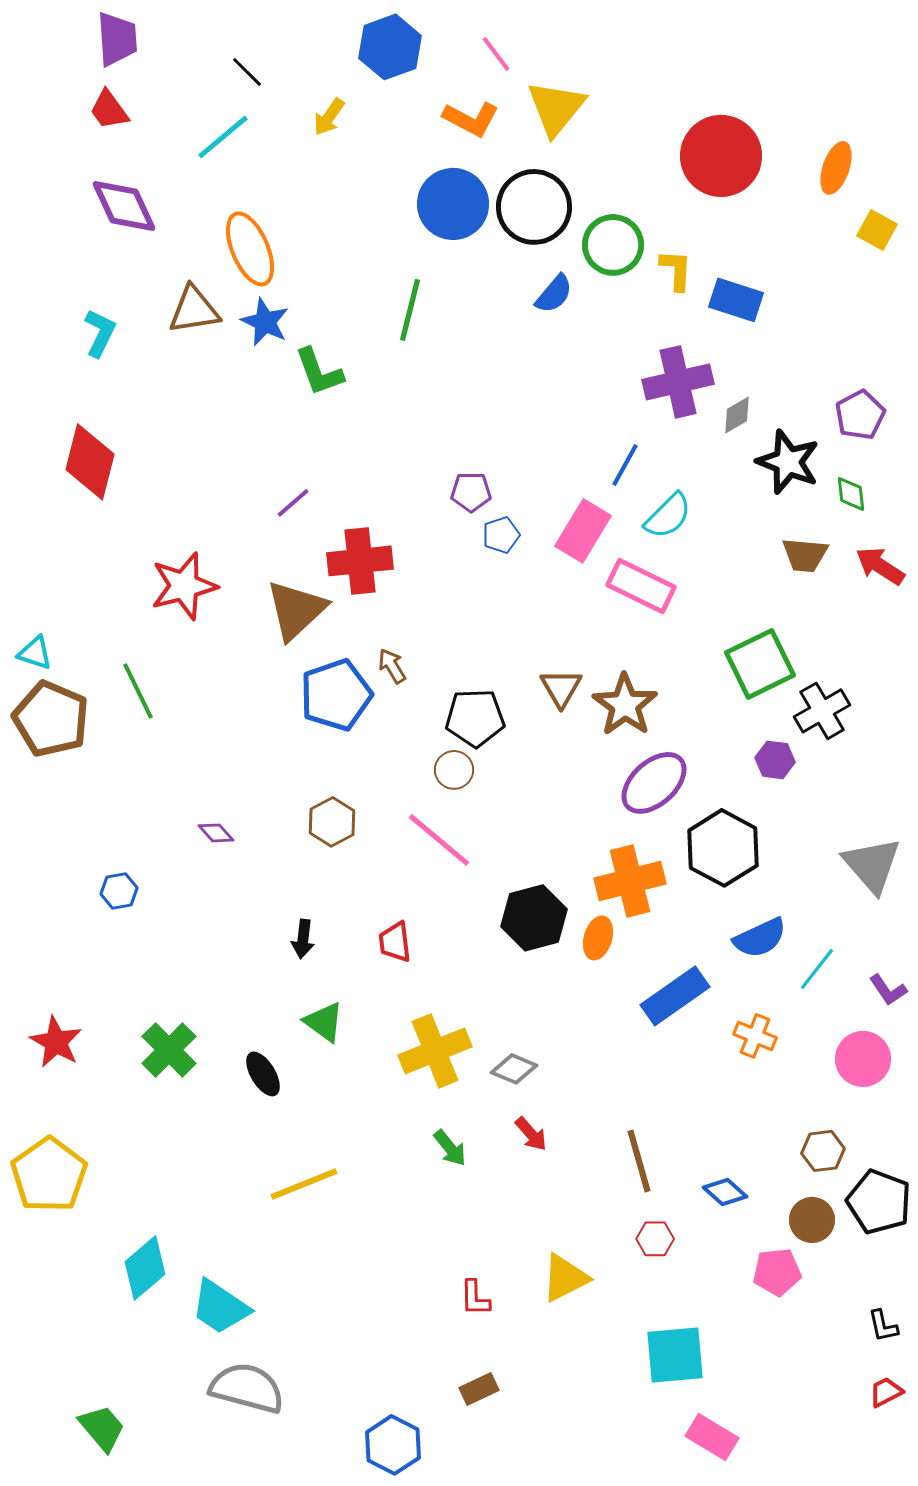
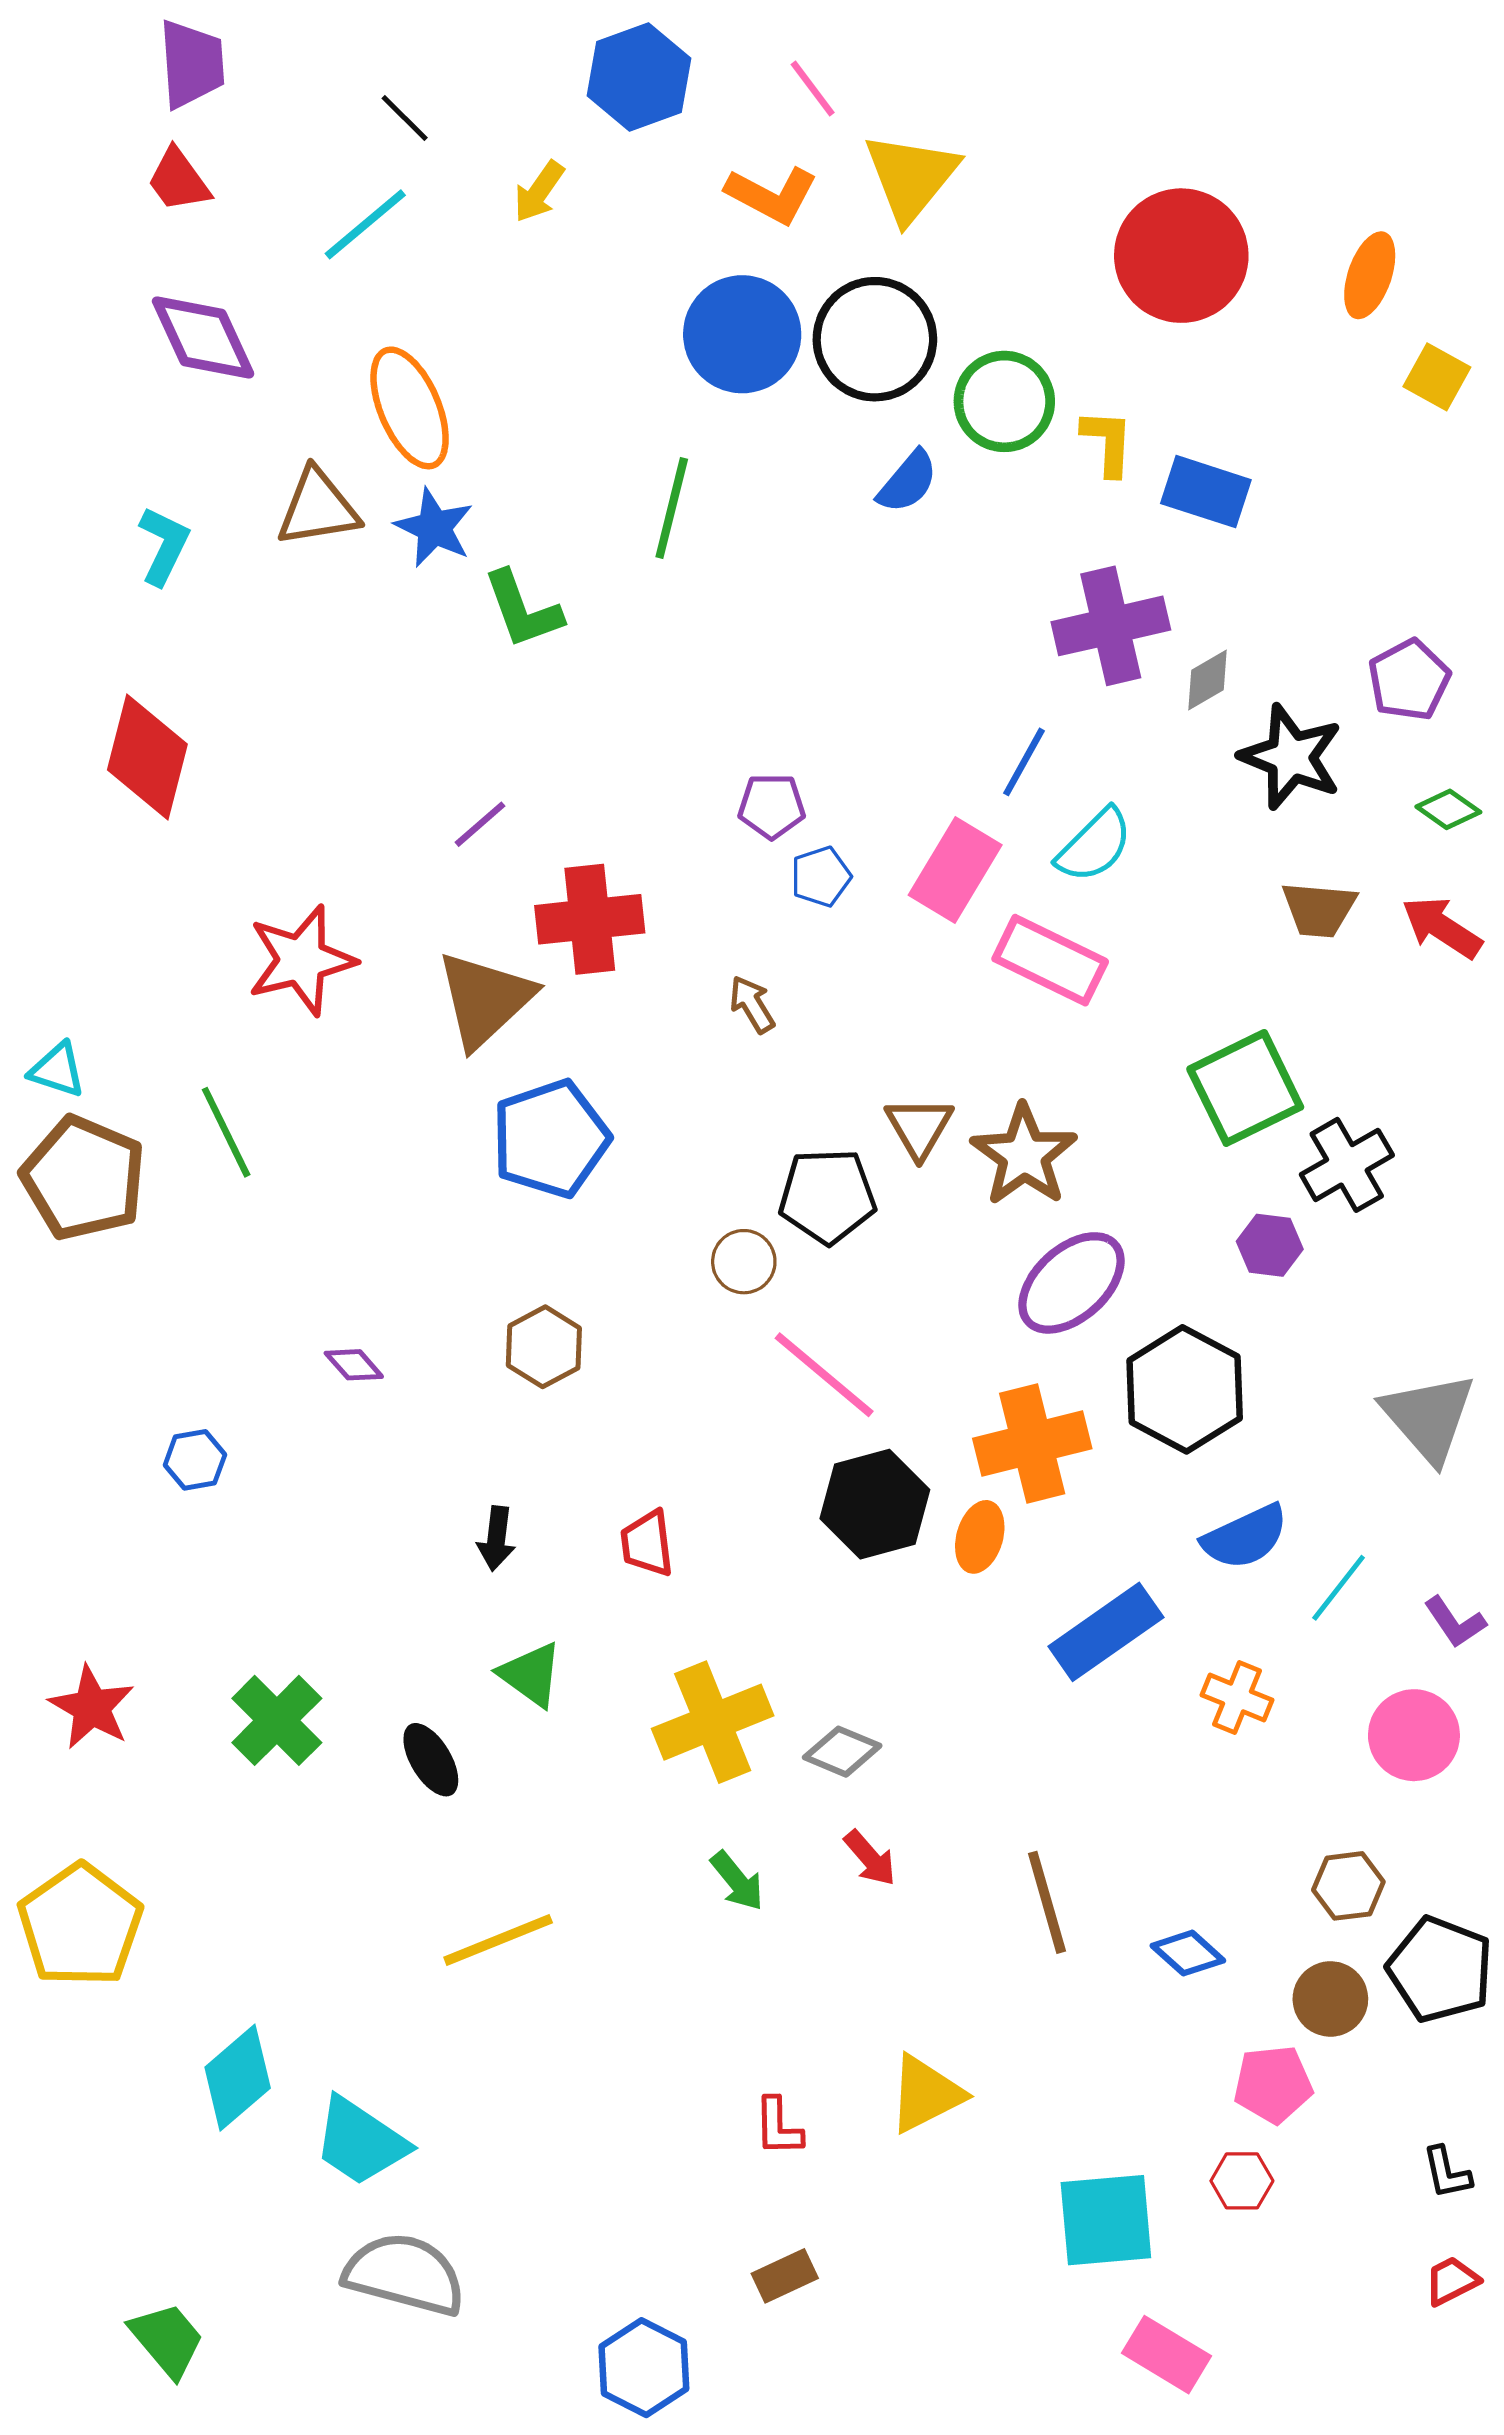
green diamond: (851, 494) -> (1448, 809), moved, turned -48
brown arrow: (392, 666) -> (752, 1004), moved
black pentagon: (475, 718) -> (827, 1196), moved
pink line: (439, 840) -> (824, 1375), moved
red hexagon: (655, 1239) -> (1242, 2181), moved

